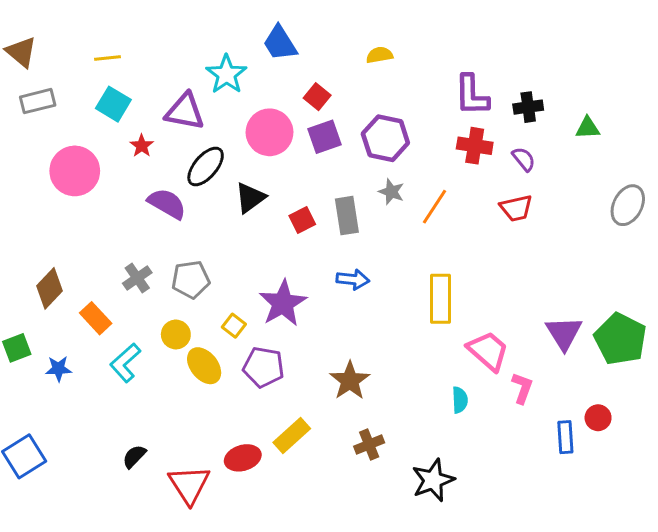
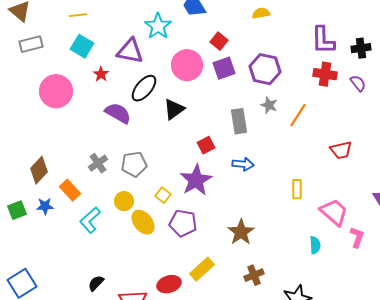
red trapezoid: (516, 208) -> (341, 150), moved
red square: (302, 220) -> (206, 145), moved
yellow rectangle: (440, 299) -> (297, 189), moved, size x0.6
blue star: (58, 369) -> (45, 206), moved

